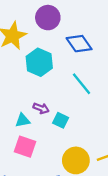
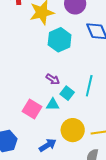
cyan line: (82, 84) -> (89, 86), moved, turned 40
cyan triangle: (23, 120) -> (53, 104), moved

